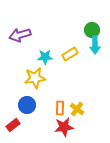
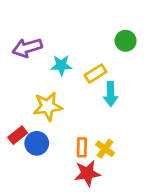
cyan arrow: (95, 45) -> (111, 94), moved
cyan star: (45, 57) -> (61, 65), moved
red rectangle: (13, 125) -> (18, 135), moved

